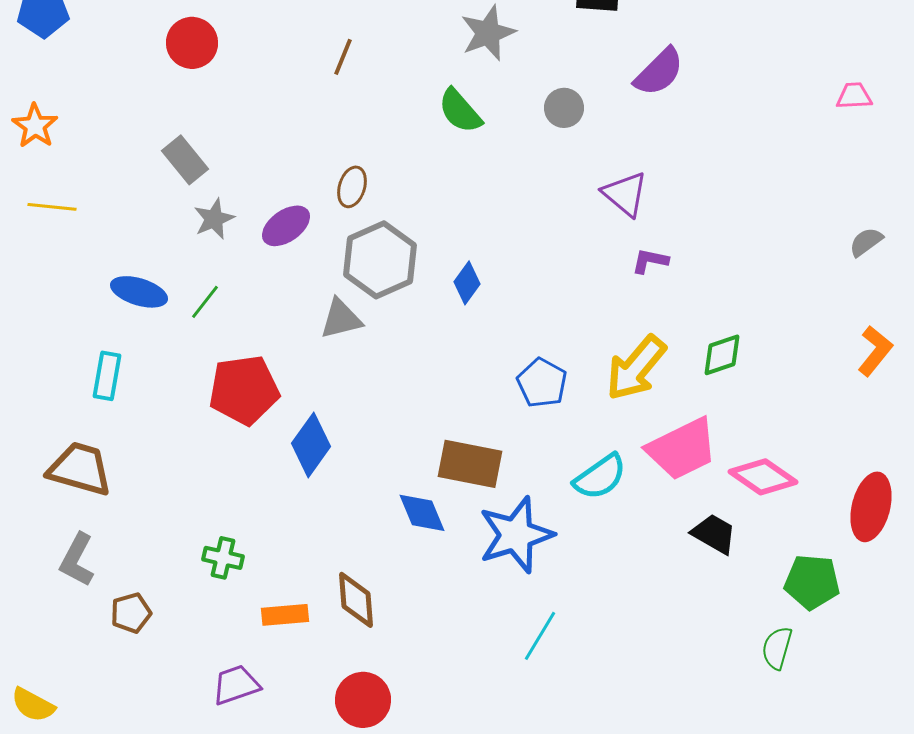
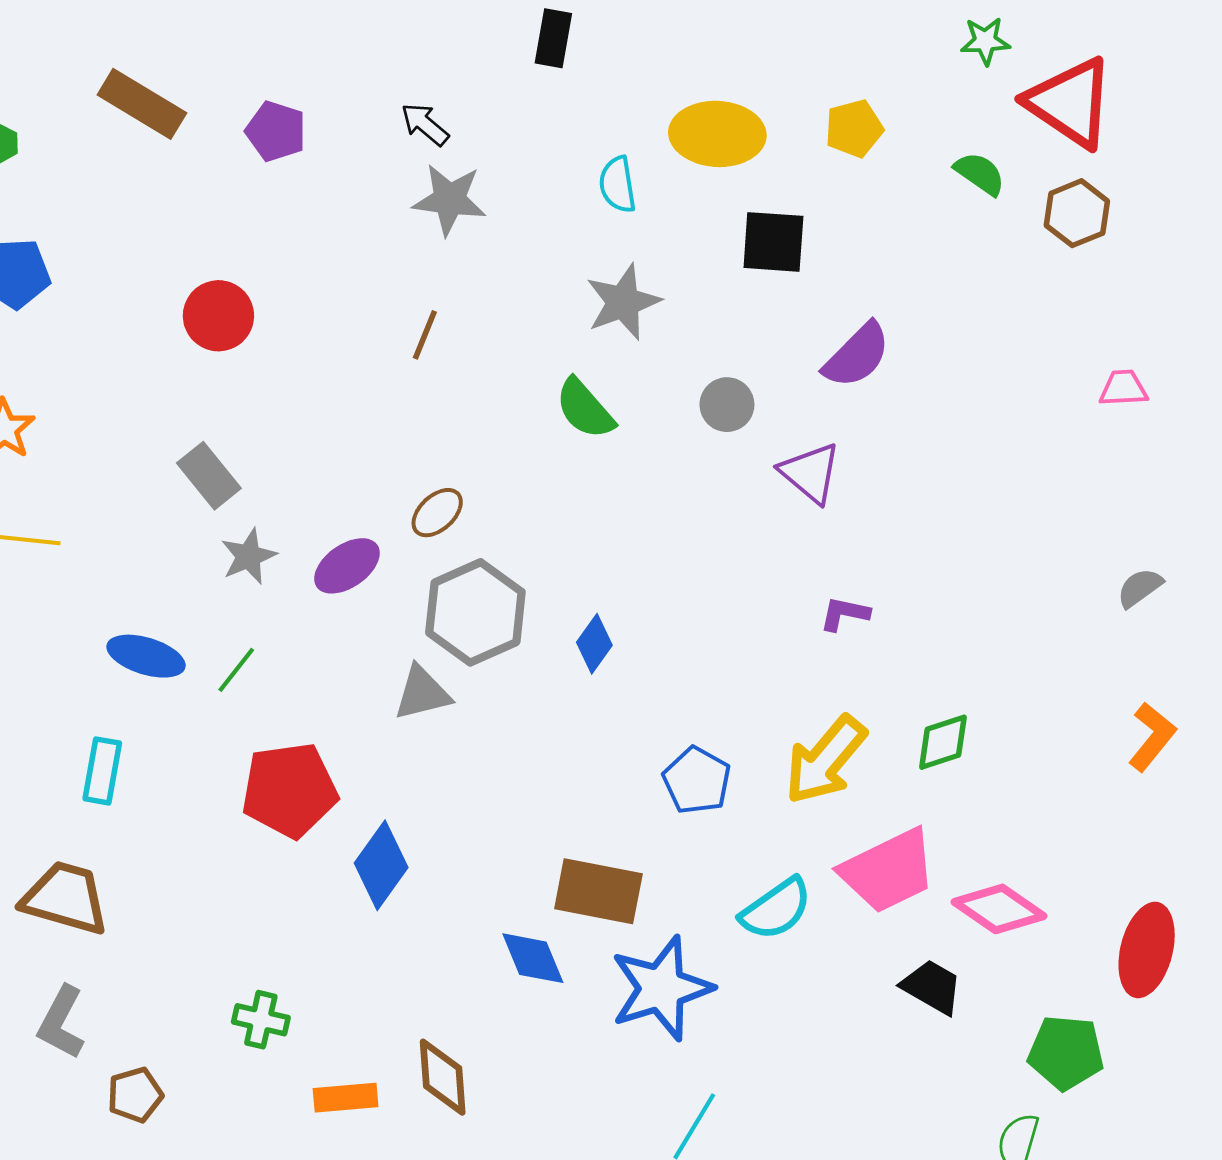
brown ellipse: (352, 187) -> (437, 513), turned 30
purple triangle: (625, 194) -> (810, 473), moved

